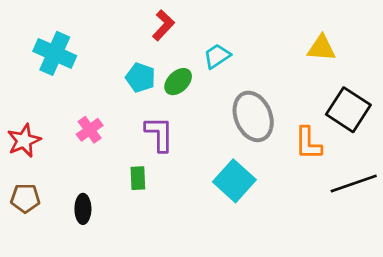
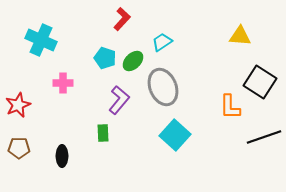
gray ellipse: (253, 116) -> (163, 87), moved
pink cross: (90, 130) -> (63, 83), moved, turned 36
purple L-shape: (159, 134) -> (119, 100), turned 40

